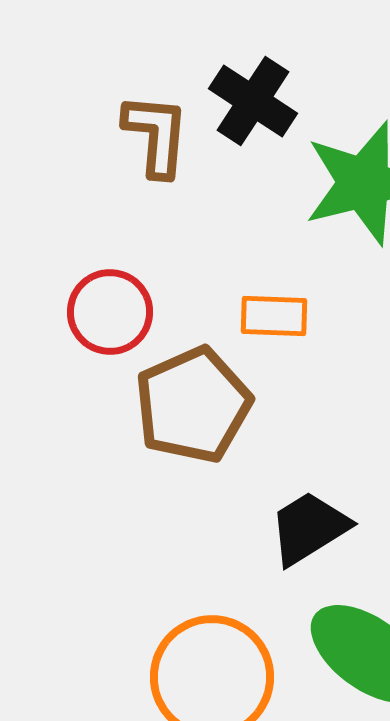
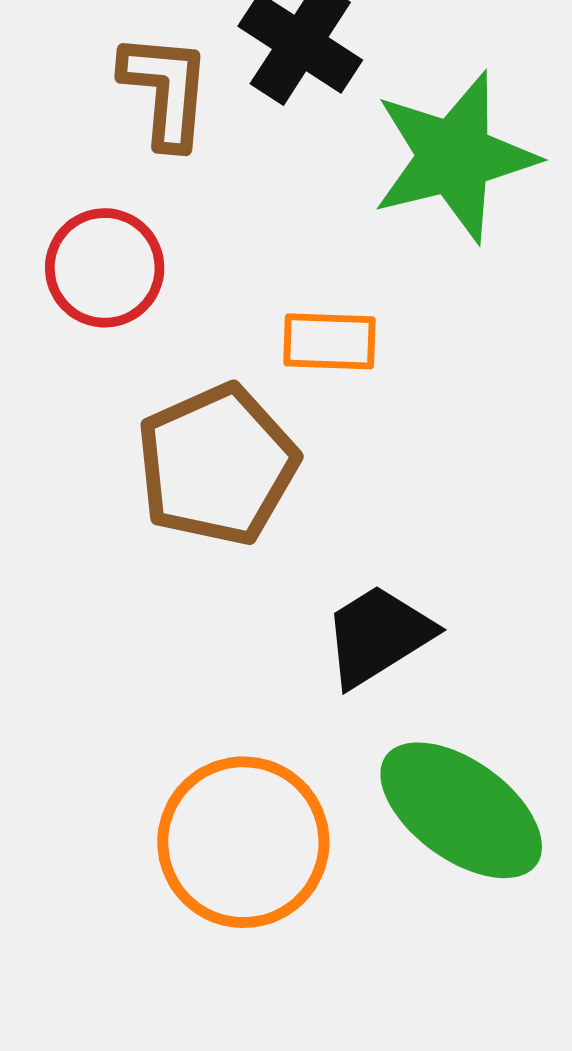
red circle: (110, 312) -> (105, 268), moved

